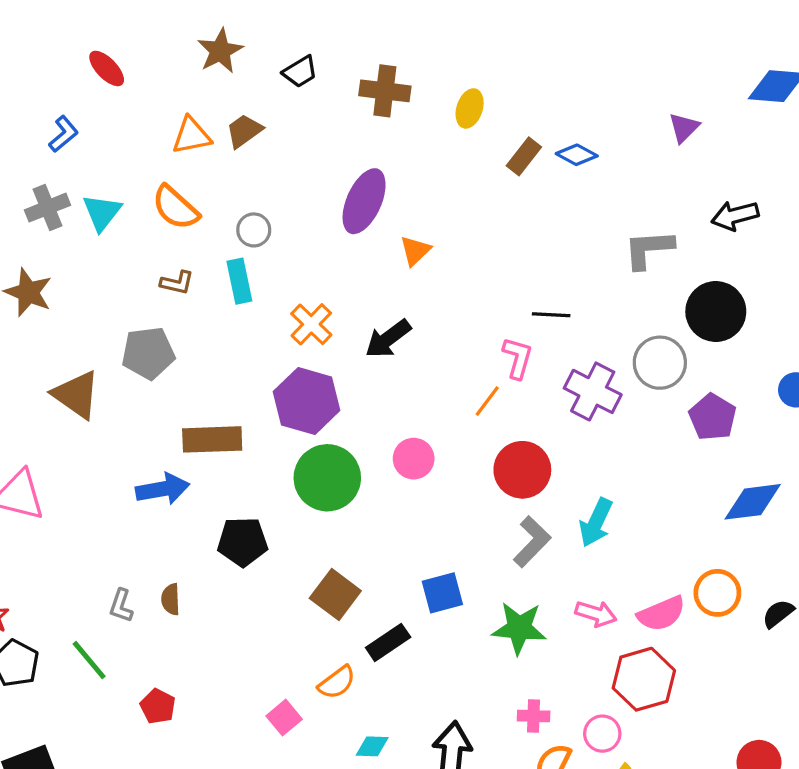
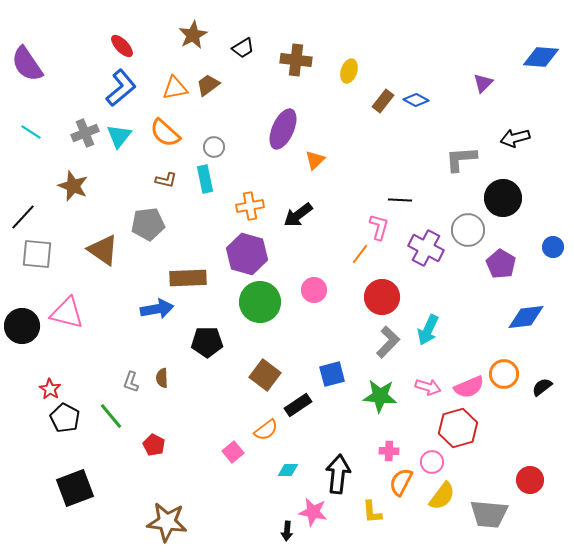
blue L-shape: (63, 134) -> (121, 88), moved, size x1.6
orange cross: (311, 324) -> (250, 206), turned 36

